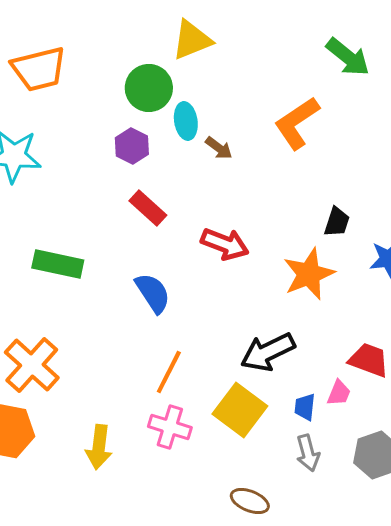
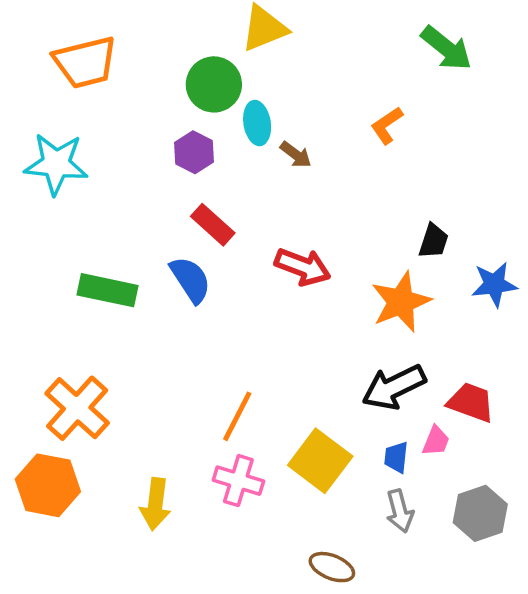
orange L-shape: (297, 123) -> (387, 125), size x0.6
blue semicircle: (153, 293) -> (190, 280), moved
black arrow: (268, 352) -> (394, 387), moved

